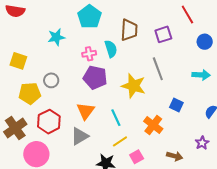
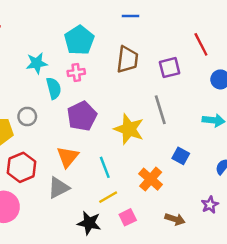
cyan semicircle: (111, 49) -> (54, 88), moved
pink cross: (89, 54) -> (76, 72), moved
purple pentagon: (95, 77) -> (82, 116), turned 30

